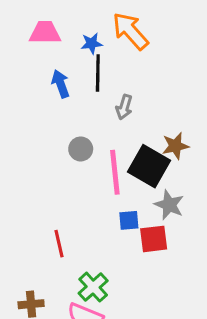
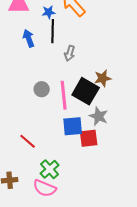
gray circle: (81, 149) -> (42, 89), moved
blue square: (129, 220) -> (73, 126), size x1.5
red line: (59, 244) -> (28, 141), turned -36

